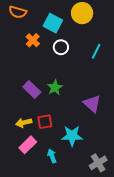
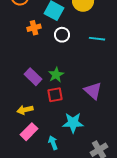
orange cross: (33, 40) -> (34, 28), turned 32
cyan line: (96, 51) -> (97, 39), turned 70
red square: (45, 122) -> (55, 95), moved

